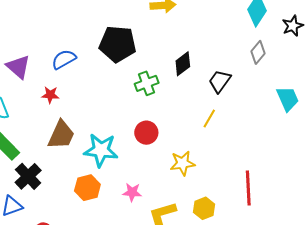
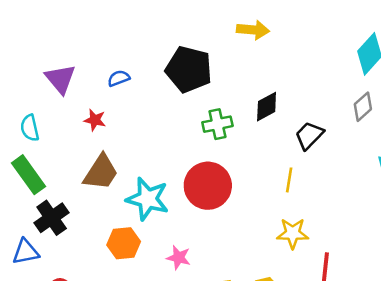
blue semicircle: (64, 59) -> (119, 78), size x0.7
yellow line: (209, 118) -> (289, 180), turned -30
red circle: (146, 133) -> (208, 186), size x1.6
yellow star: (183, 163) -> (293, 233), moved

